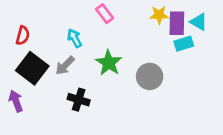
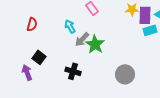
gray arrow: (65, 66) -> (82, 39), moved
black square: (32, 68) -> (39, 57), moved, size x0.6
gray circle: (150, 76) -> (125, 74), moved

